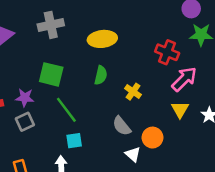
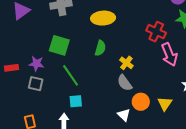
pink arrow: (184, 79) -> (169, 54), turned 110
yellow triangle: (180, 109) -> (165, 104), moved
gray square: (25, 122) -> (36, 84), turned 35
gray semicircle: (122, 126) -> (125, 83), moved

